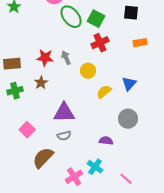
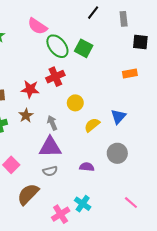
black square: (131, 13) -> (140, 42), moved
red cross: (100, 43) -> (55, 77), moved
gray arrow: (66, 58) -> (52, 123), moved
purple semicircle: (106, 141) -> (87, 167), moved
pink line: (126, 179) -> (131, 203), moved

